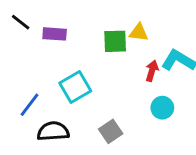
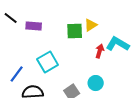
yellow triangle: (139, 32) -> (91, 25), turned -40
cyan circle: (162, 108) -> (96, 83), moved

